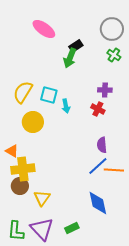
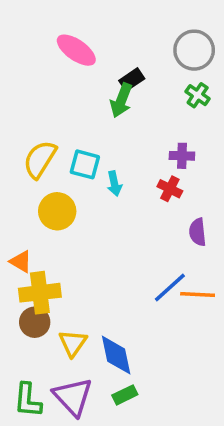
purple semicircle: (102, 145) -> (198, 232), moved
blue diamond: (98, 203) -> (116, 355), moved

